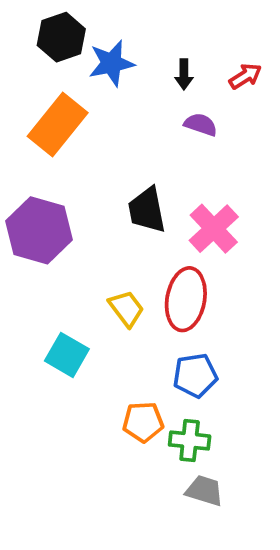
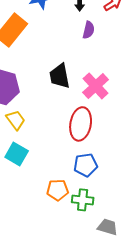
purple semicircle: (201, 125) -> (89, 30), turned 84
yellow trapezoid: (126, 309) -> (16, 120), moved
gray trapezoid: (204, 491) -> (108, 227), moved

